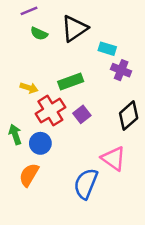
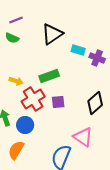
green semicircle: (39, 34) -> (12, 38), moved
purple cross: (121, 70) -> (97, 58), moved
purple square: (82, 114) -> (58, 102), turned 32

